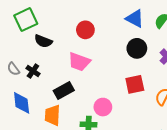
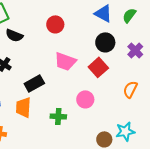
pink trapezoid: (79, 62) -> (65, 61), moved
red square: (135, 84) -> (98, 67), moved, turned -30
pink circle: (103, 107) -> (85, 99), moved

